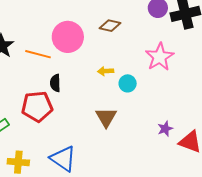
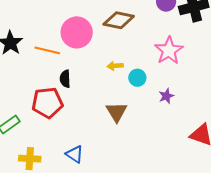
brown diamond: (110, 26) -> (119, 20), size x1.4
purple star: (165, 129) -> (166, 96), moved
blue triangle: (63, 159) -> (75, 154), size x0.7

